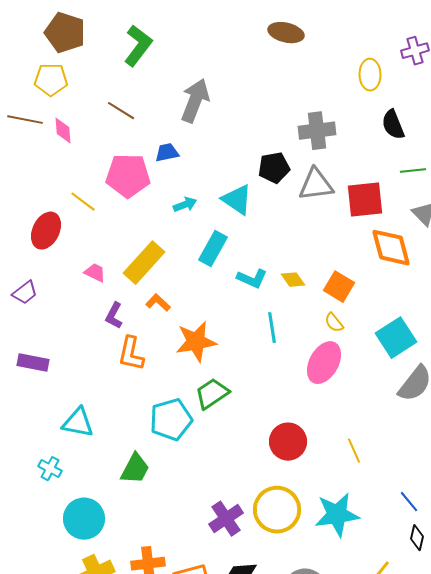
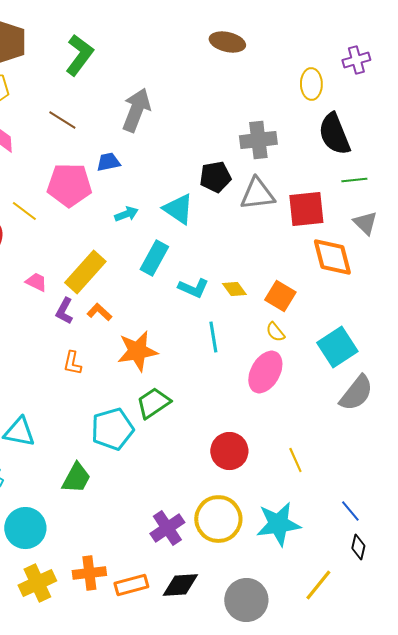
black semicircle: (393, 125) -> (334, 134), size x1.4
purple L-shape: (114, 316) -> (64, 311), moved
orange L-shape: (131, 354) -> (72, 363), size x0.7

